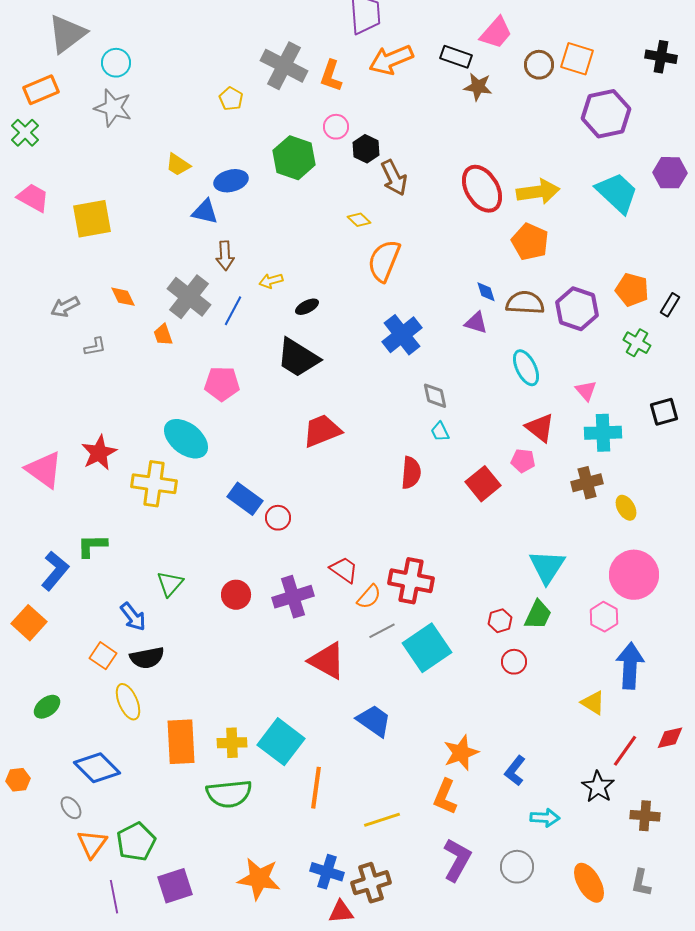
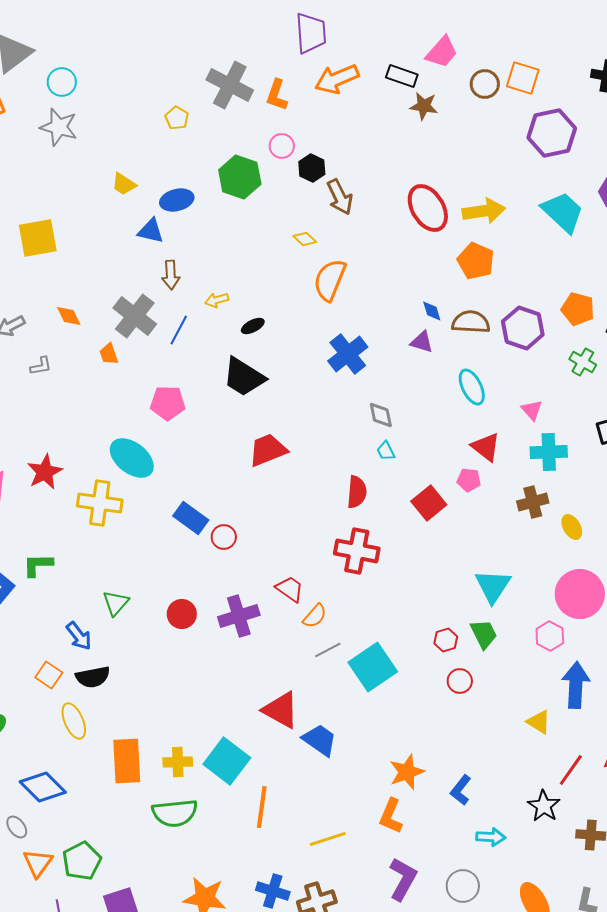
red cross: (411, 581) -> (357, 551), moved
green trapezoid: (538, 615) -> (484, 634), turned -52
red triangle: (327, 661) -> (281, 710), moved

